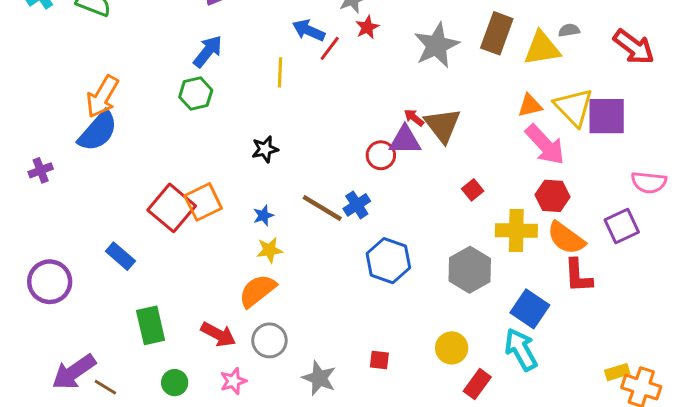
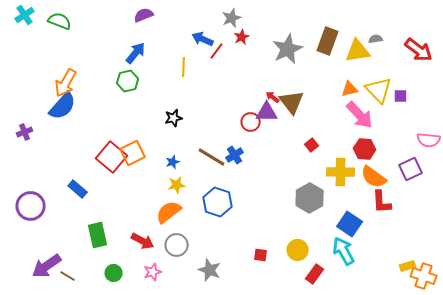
purple square: (607, 116) -> (401, 96), size x0.5
blue hexagon: (388, 261) -> (218, 202), moved
red square: (379, 360) -> (261, 255), moved

